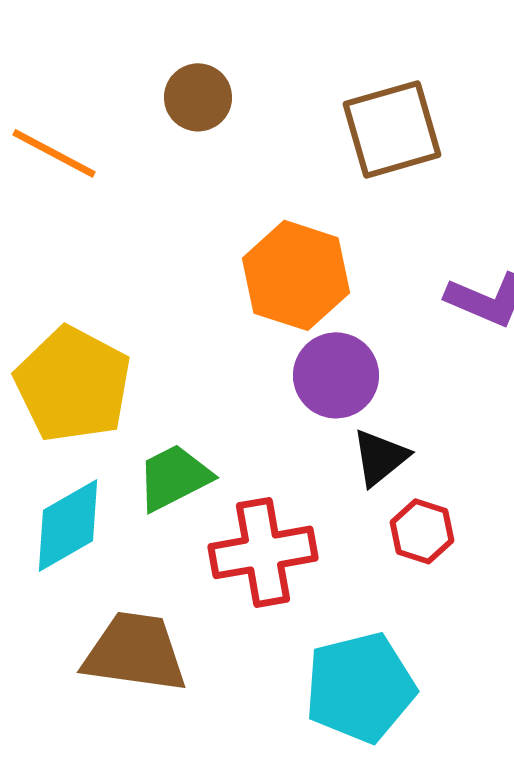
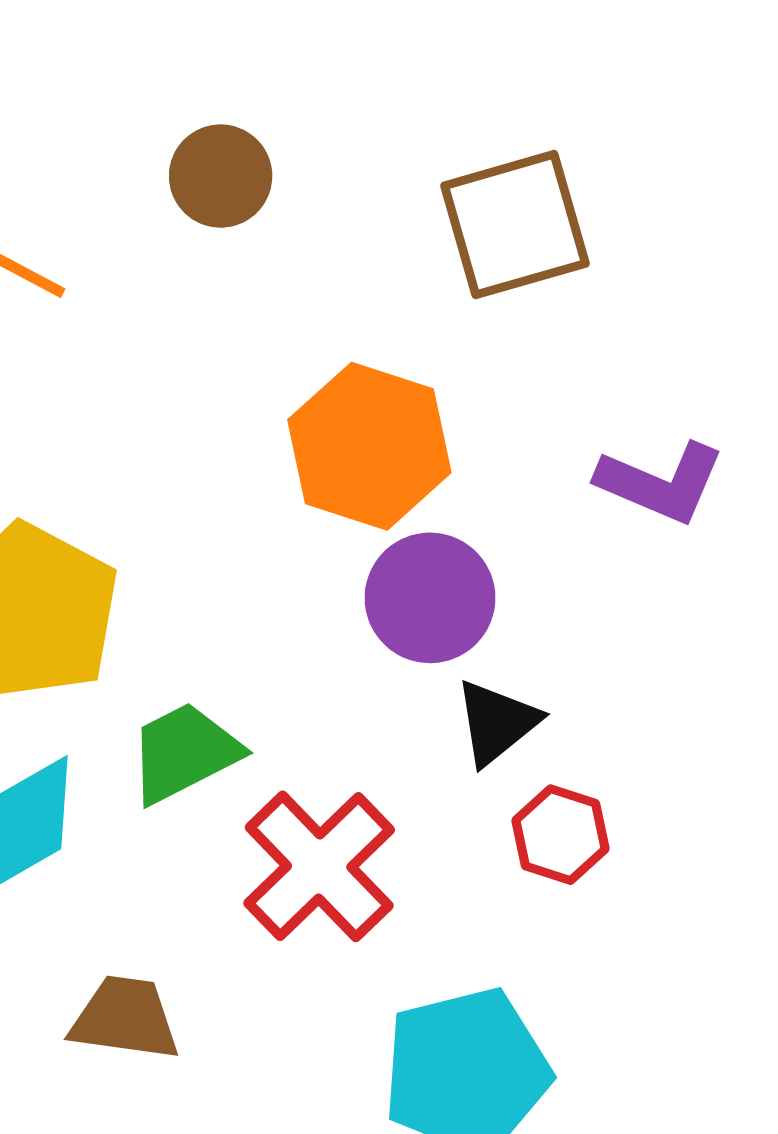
red cross: (263, 552) -> (319, 866), turned -34
brown trapezoid: (135, 652) -> (125, 1018), size x0.7

